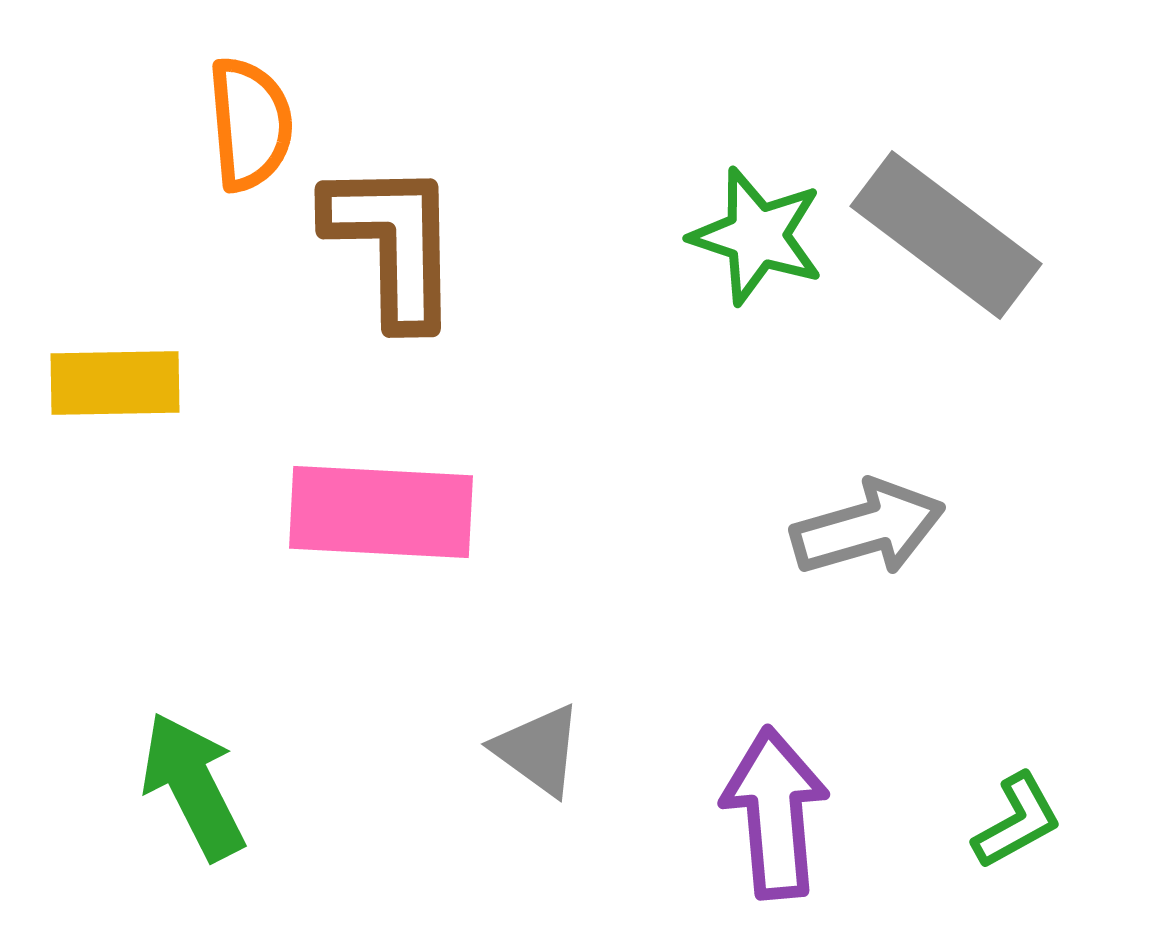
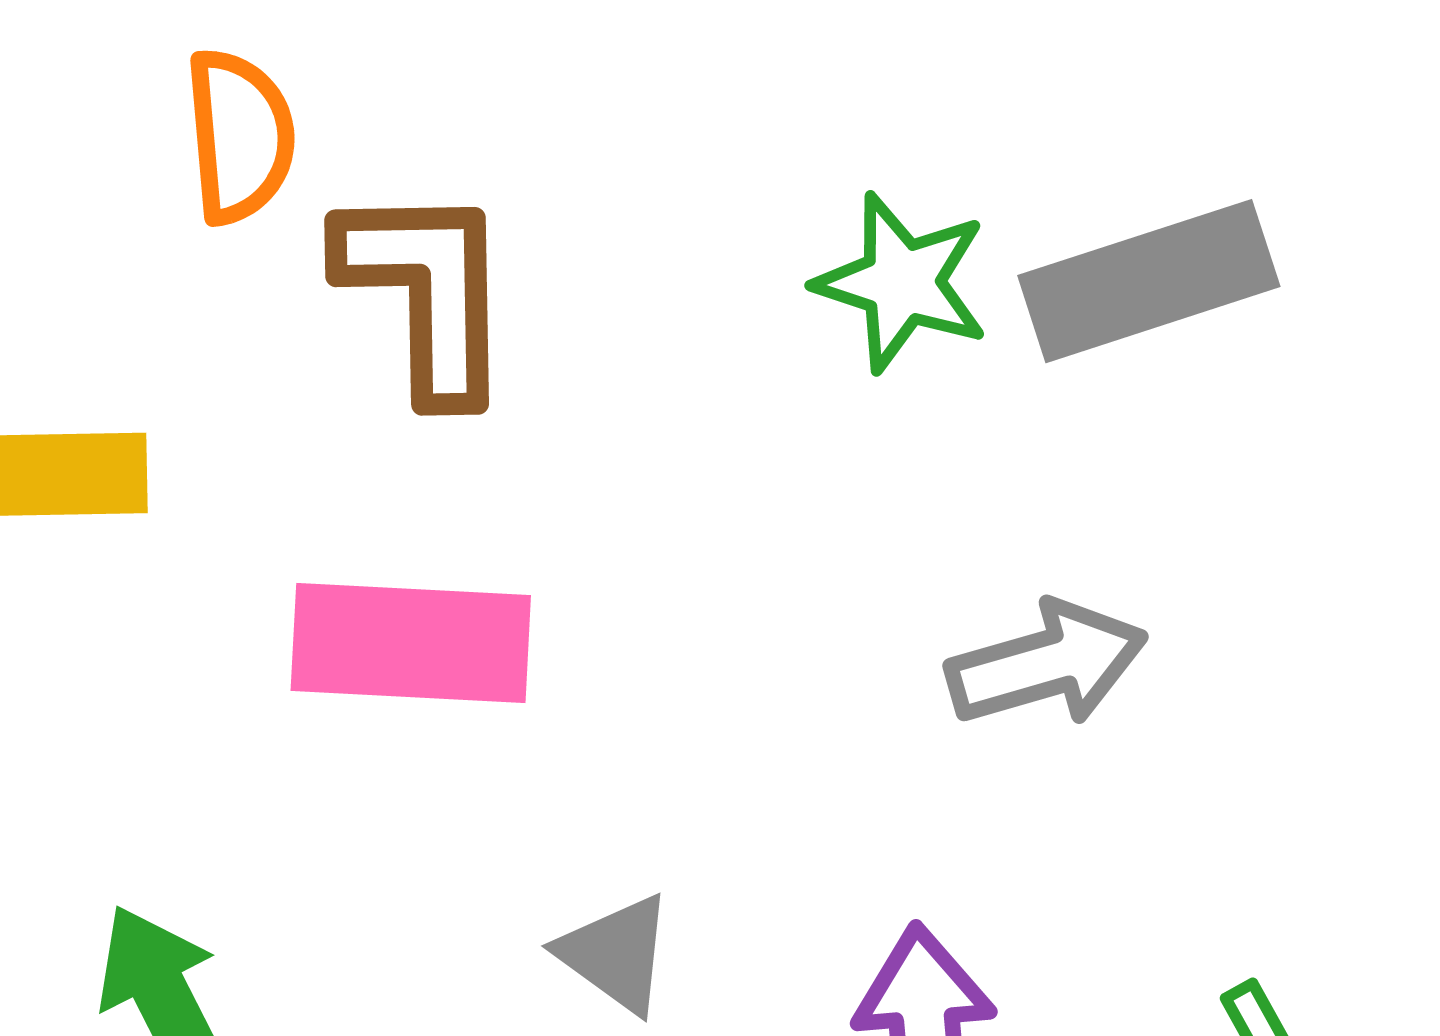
gray rectangle: (946, 235) -> (1149, 281), turned -55

